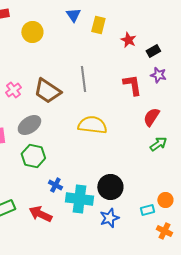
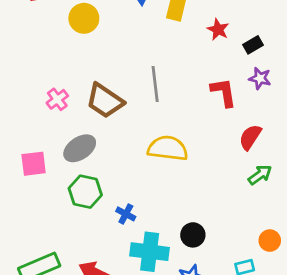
blue cross: (55, 185) -> (126, 214), moved
black circle: (110, 187) -> (193, 235), size x0.7
orange circle: (165, 200) -> (270, 241), moved

